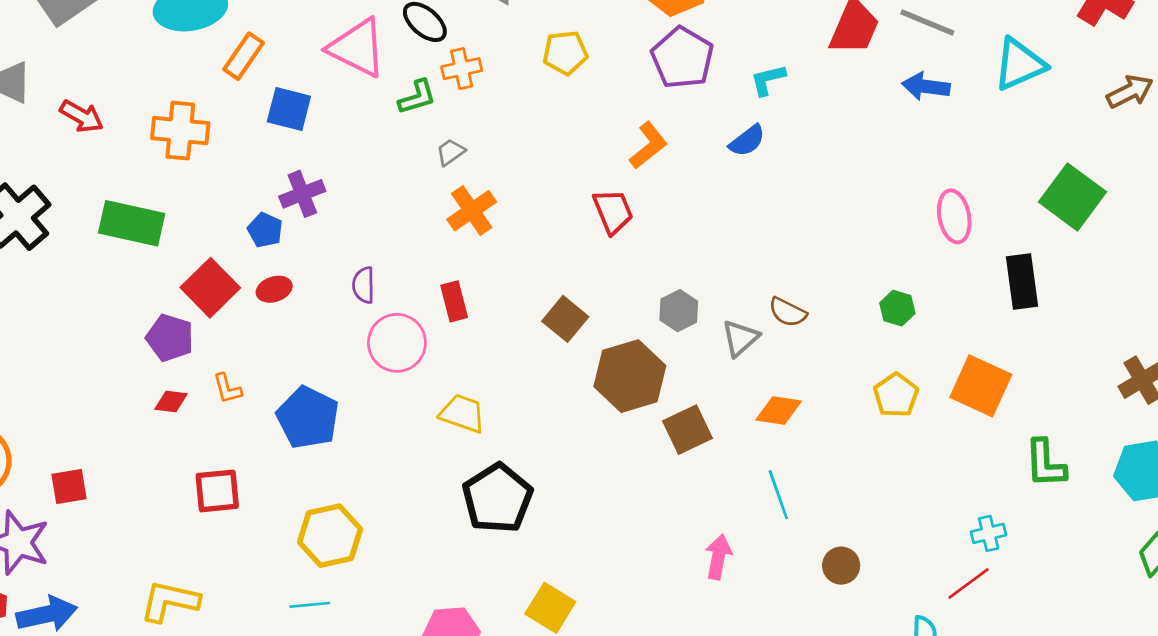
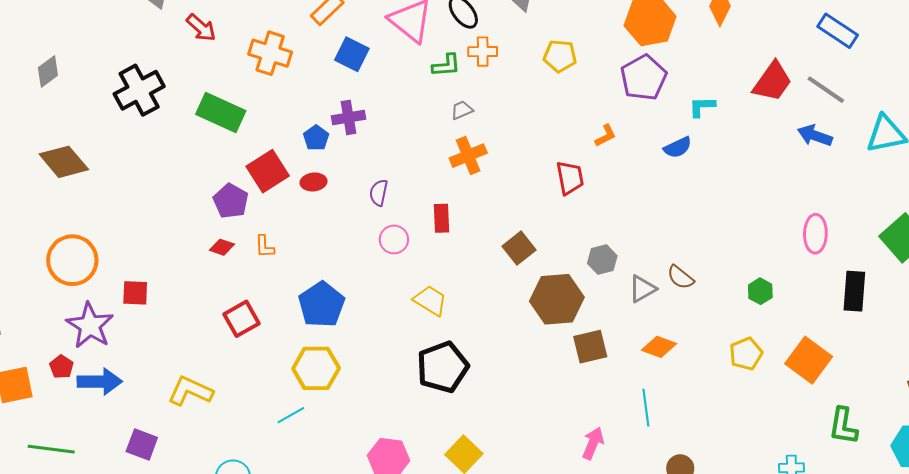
orange L-shape: (648, 145) -> (606, 136), size x0.7
pink circle: (397, 343) -> (394, 239), size x0.7
blue pentagon: (308, 418) -> (322, 305), moved
red square: (217, 491) -> (242, 319), turned -36
cyan line: (310, 605) -> (291, 415), turned -36

